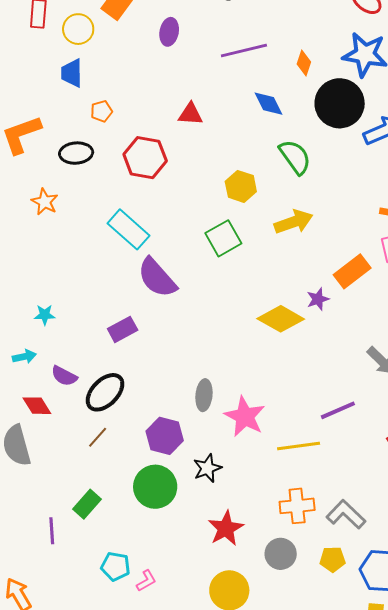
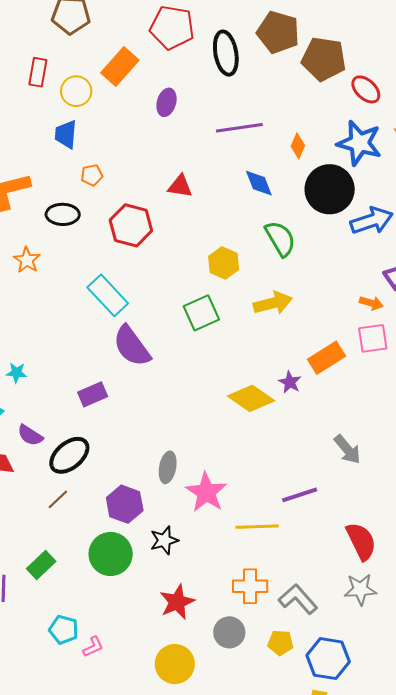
purple star: (318, 299) -> (290, 382), turned -30

